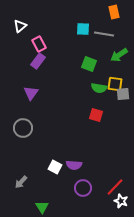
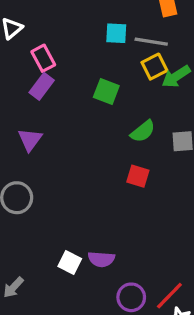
green square: (89, 64) -> (106, 91), moved
yellow square: (115, 84) -> (154, 67), moved, turned -35
green semicircle: (99, 88) -> (143, 131), turned -49
purple circle: (83, 188) -> (131, 297), moved

